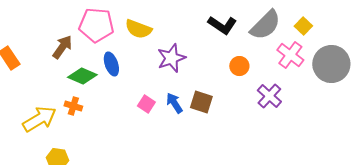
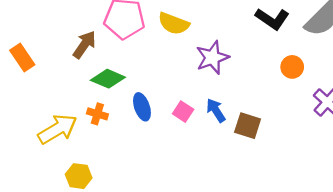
blue ellipse: (111, 64) -> (142, 107), moved
brown square: (201, 102) -> (248, 126), moved

